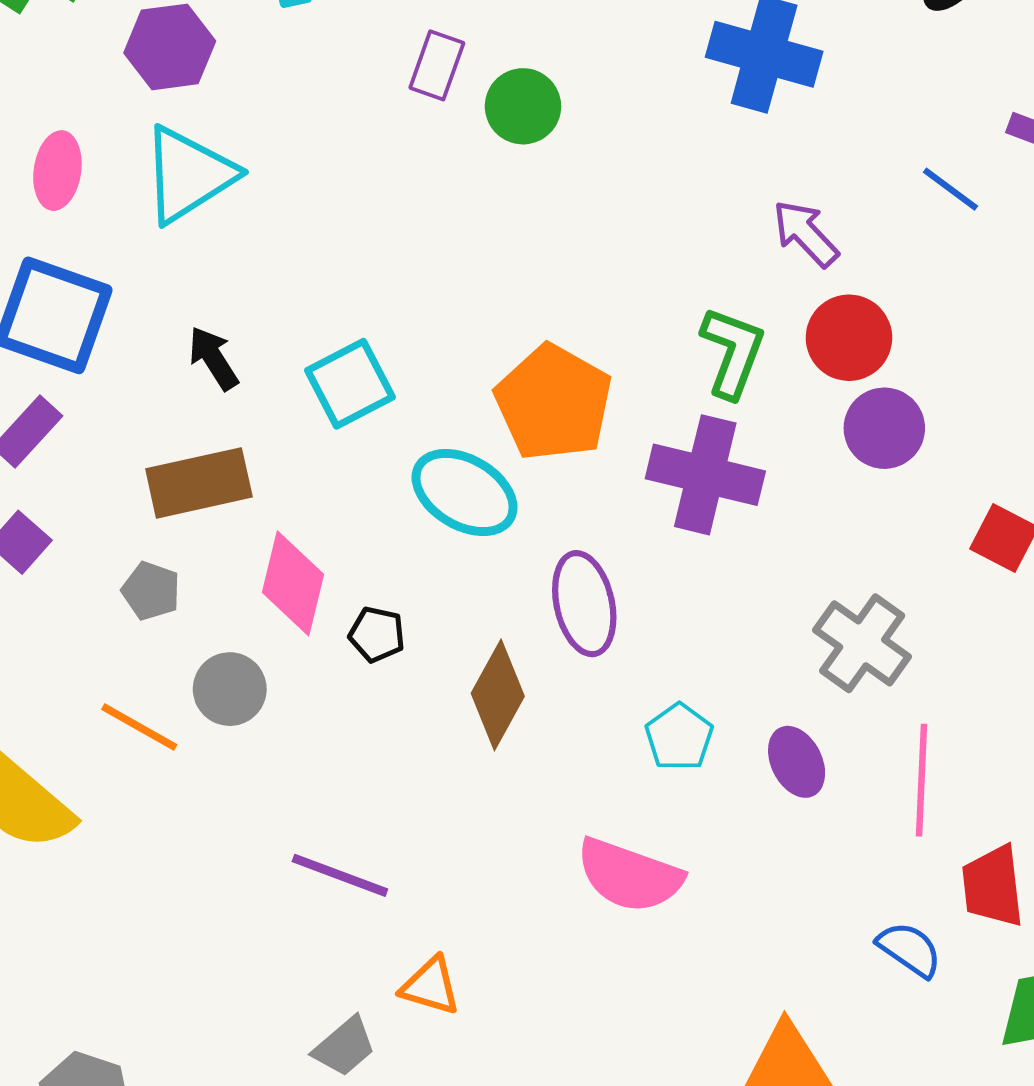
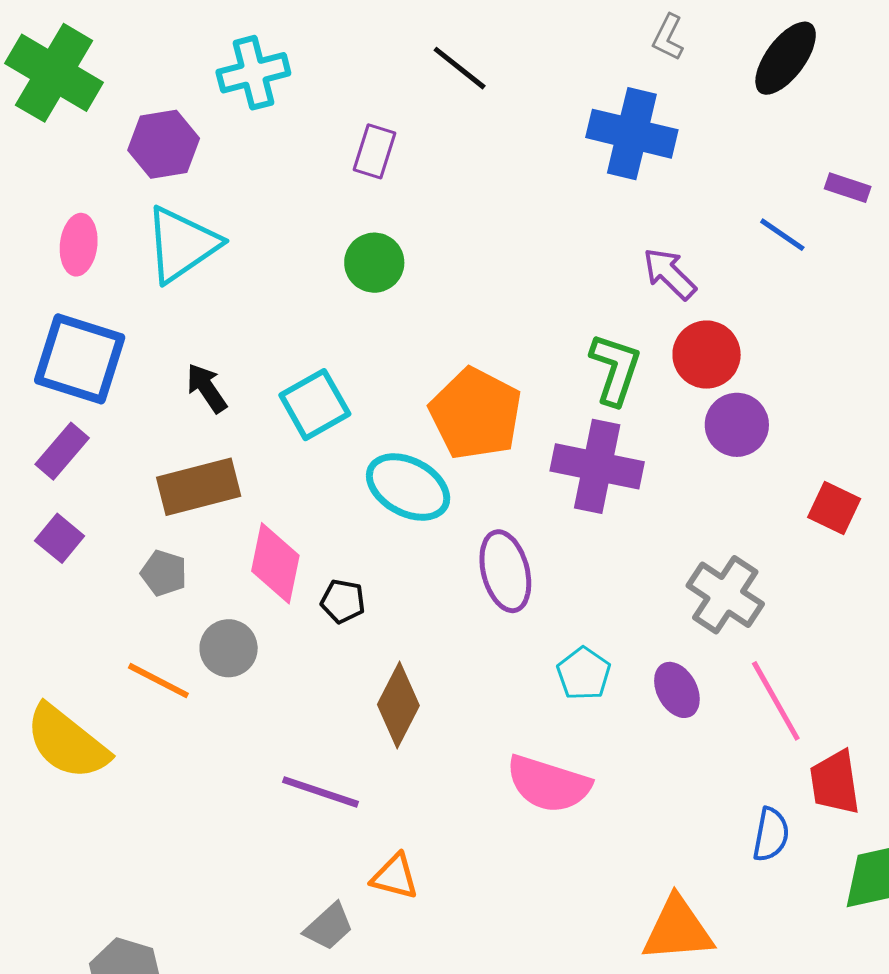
green circle: (523, 106) -> (374, 263), moved
brown diamond: (498, 695) -> (398, 705), moved
pink line: (921, 780) -> (776, 701), turned -30
blue semicircle: (909, 949) -> (771, 834), turned 68

